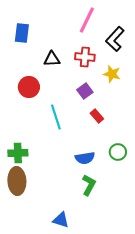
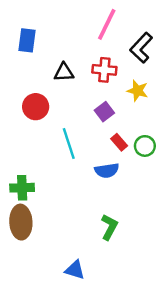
green circle: (118, 152) -> (145, 146), moved
blue semicircle: (85, 158) -> (107, 171), moved

